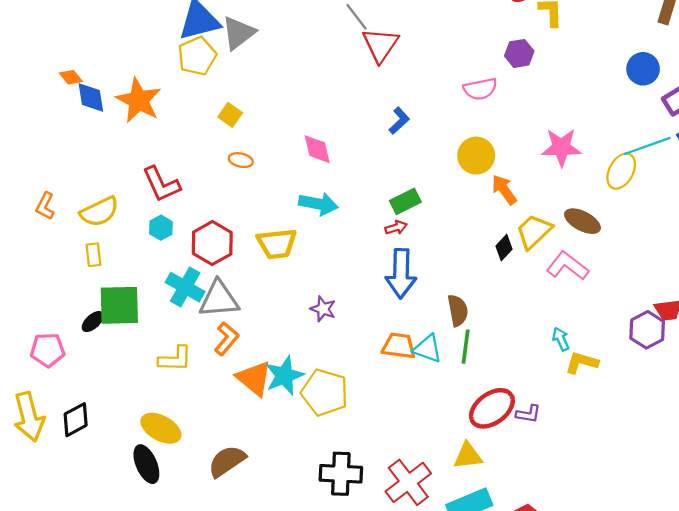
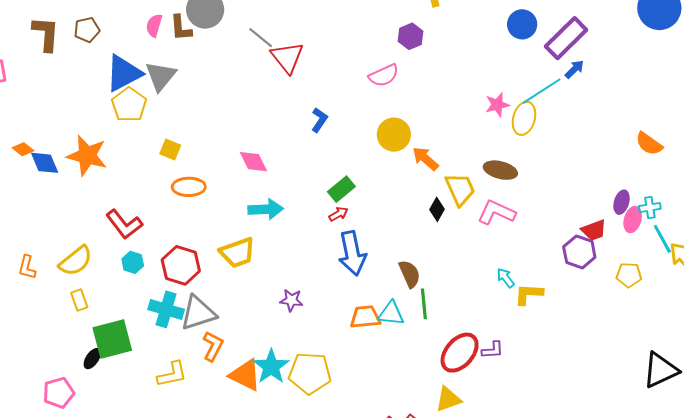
pink star: (561, 147) -> (497, 105), moved, size x0.7
orange ellipse: (241, 160) -> (189, 187), size x1.5
yellow trapezoid: (534, 232) -> (460, 189), turned 123

